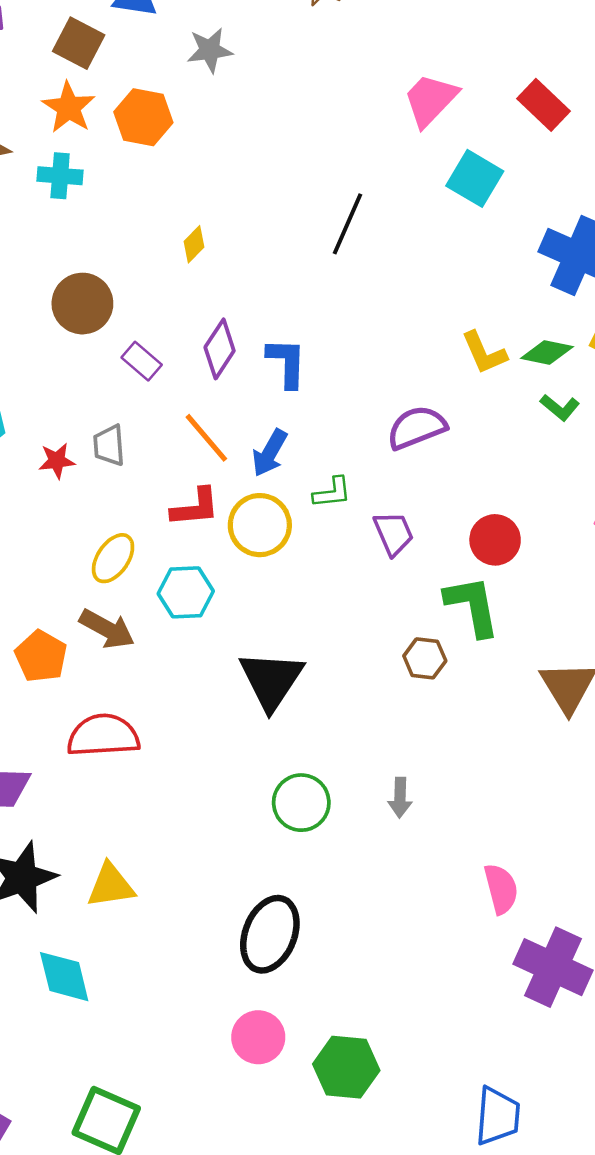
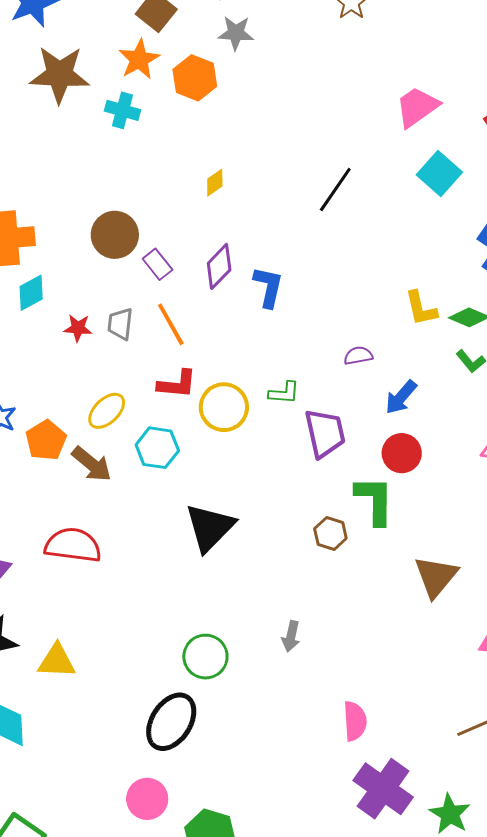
gray star: (210, 50) -> (236, 33), moved
brown circle: (82, 304) -> (115, 235), moved
purple semicircle: (417, 428) -> (358, 356), size x0.6
orange line: (206, 438) -> (171, 324), moved
blue arrow: (270, 453) -> (401, 397), moved
purple trapezoid: (394, 533) -> (325, 433), size x1.4
orange pentagon: (41, 656) -> (46, 440), moved
green circle: (301, 803) -> (205, 657), moved

